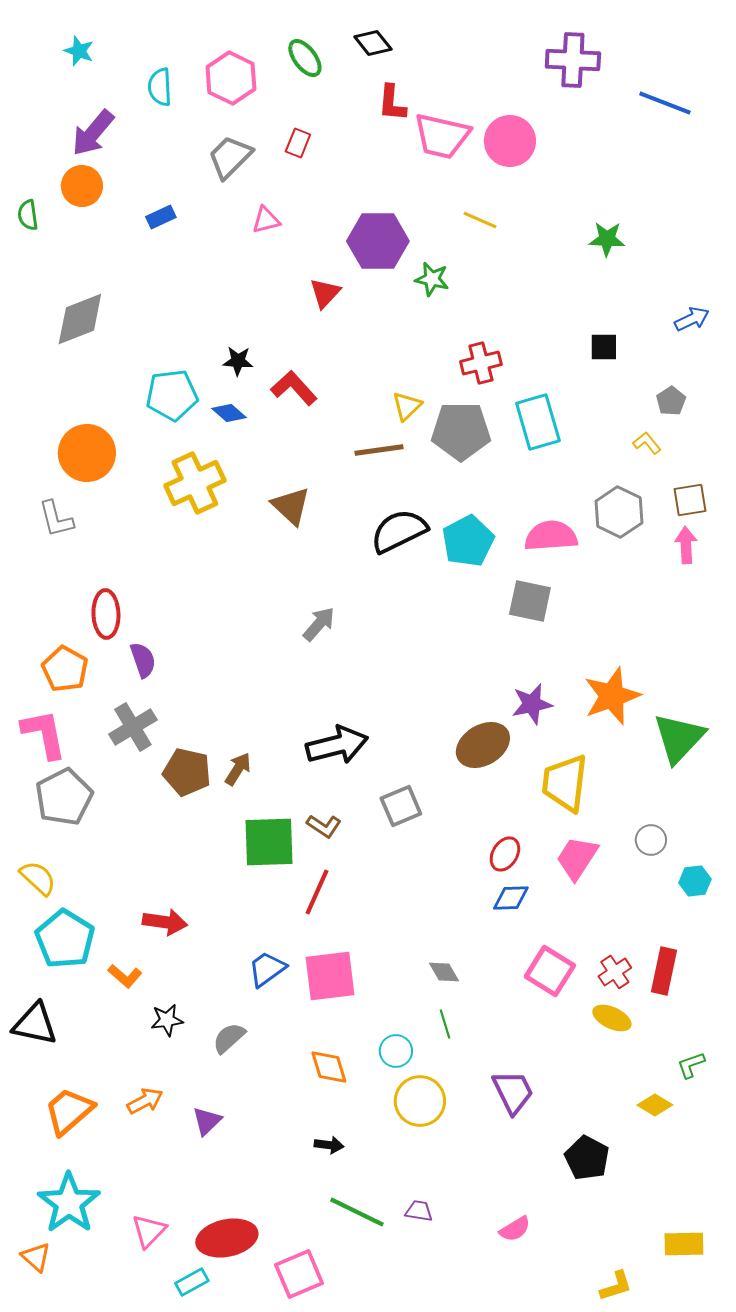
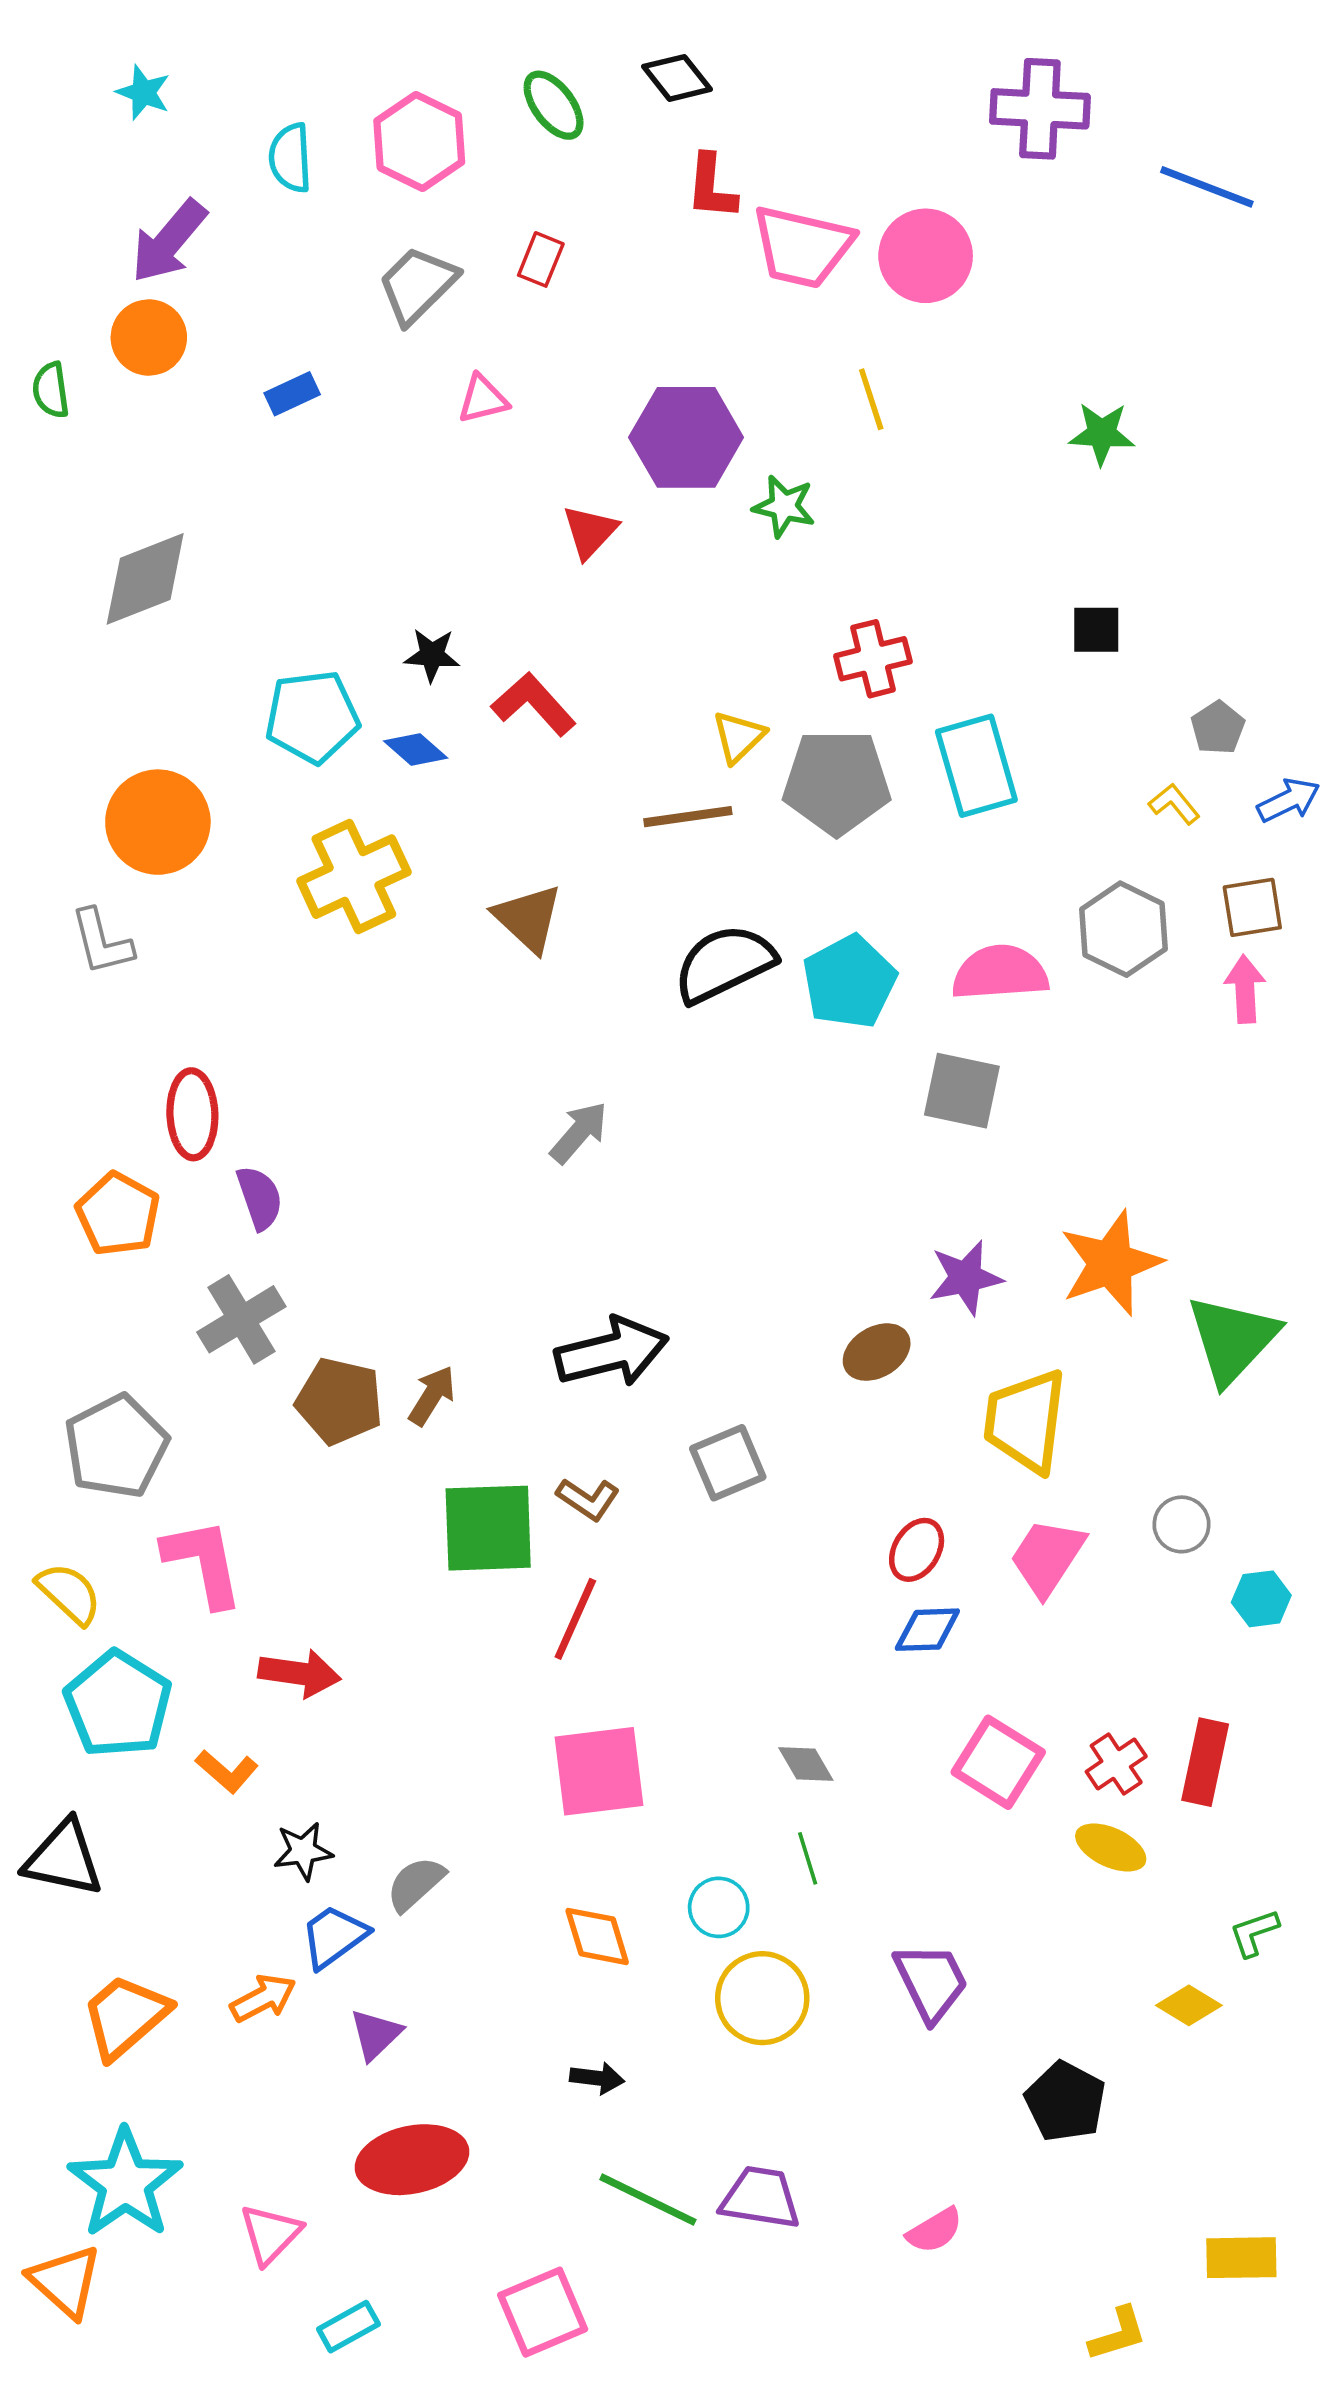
yellow line: (480, 220) -> (871, 399), turned 48
blue arrow: (692, 319) -> (1289, 800), moved
pink L-shape: (44, 734) -> (203, 1563), moved
brown ellipse: (483, 745) -> (877, 1352), size x0.7
blue trapezoid: (267, 969) -> (334, 1936), moved
purple trapezoid: (419, 1211) -> (760, 2198), size x1.6
red ellipse: (227, 1238) -> (412, 2160), moved
orange triangle: (36, 1257) -> (65, 2281), size x1.4

